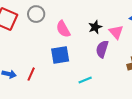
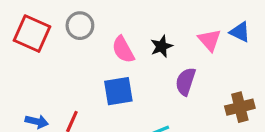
black star: (95, 27) -> (162, 46), moved
pink triangle: (116, 32) -> (210, 40), moved

